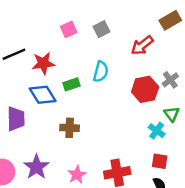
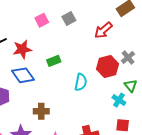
cyan semicircle: (101, 72) -> (81, 82), moved
green rectangle: (72, 84) -> (54, 61), moved
brown cross: (70, 128) -> (41, 111), moved

